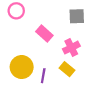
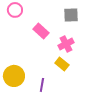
yellow circle: (22, 67) -> (14, 76), moved
purple line: (43, 76) -> (42, 85), moved

